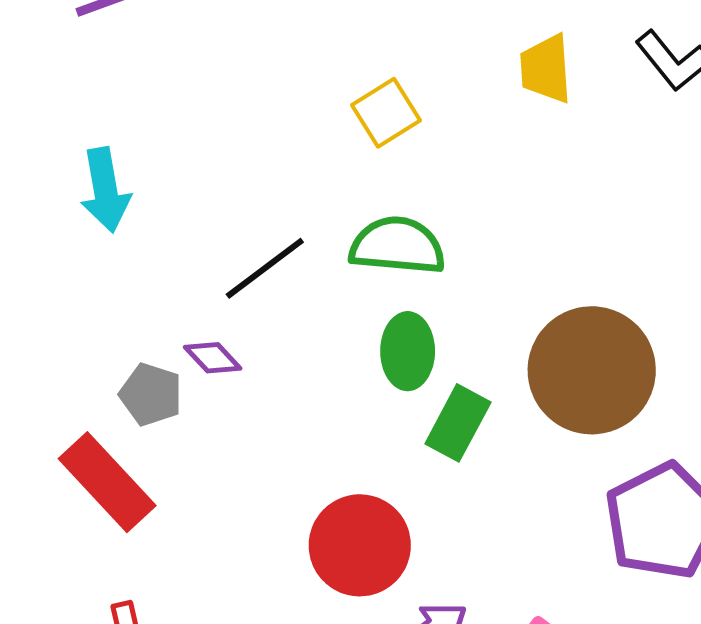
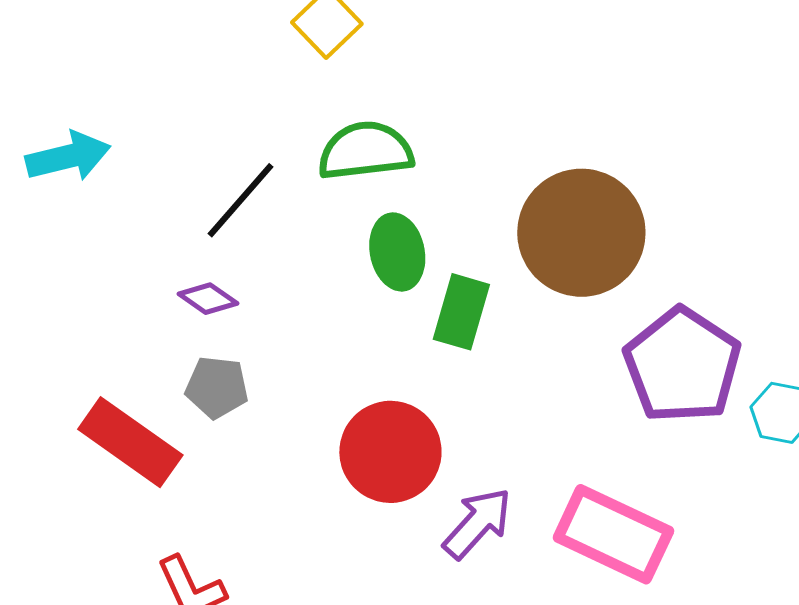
cyan arrow: (105, 190) -> (68, 157), turned -82
gray pentagon: (151, 394) -> (217, 387), moved

